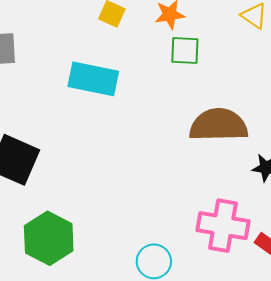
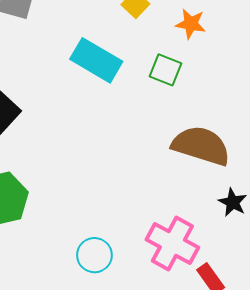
green square: (185, 50) -> (166, 70), moved

